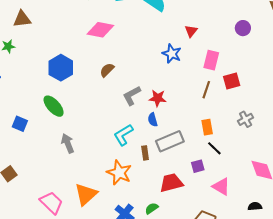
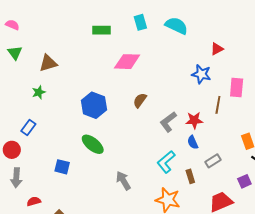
red triangle: (191, 31) -> (217, 49), turned 32
pink rectangle: (211, 60) -> (237, 87), moved
brown line: (206, 90) -> (218, 105), moved
gray rectangle: (170, 141) -> (213, 161), size x0.6
gray arrow: (68, 143) -> (123, 181), moved

